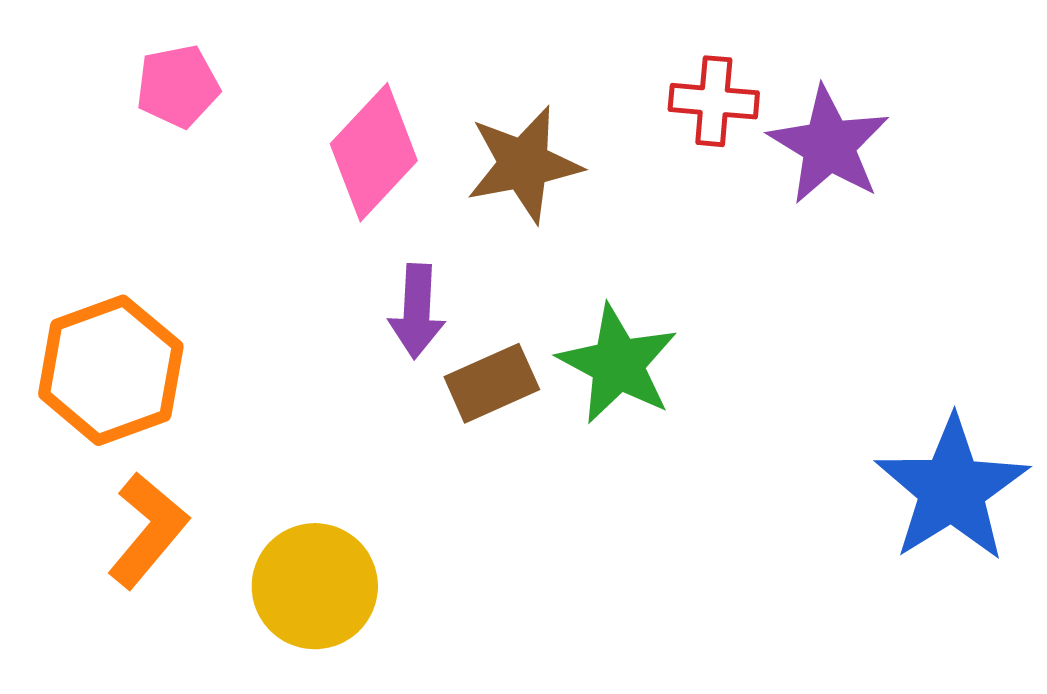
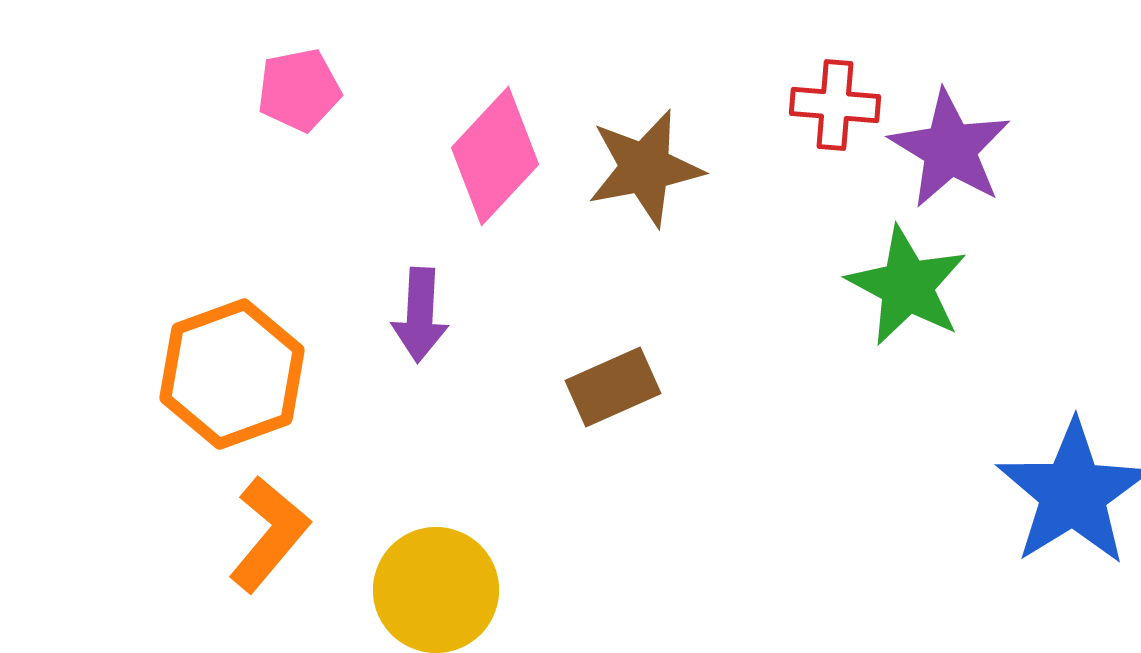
purple arrow: (417, 311) -> (420, 315), moved
green star: (618, 364) -> (907, 286), moved

